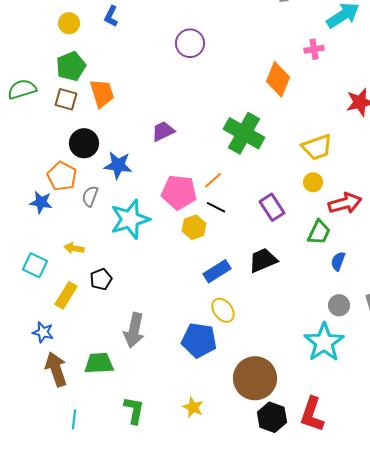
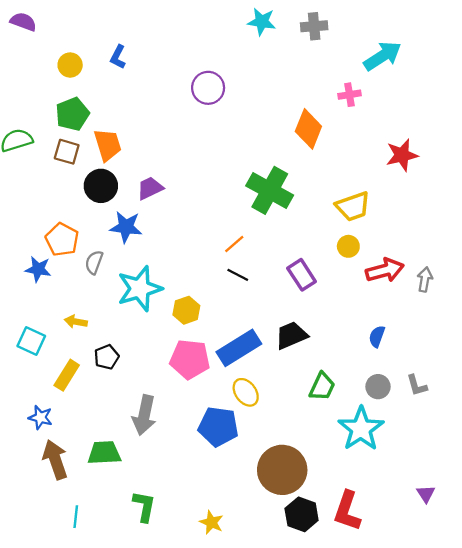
purple trapezoid: (163, 131) -> (150, 188), moved
black circle: (84, 143) -> (101, 186), moved
pink pentagon: (179, 192) -> (190, 359), moved
yellow hexagon: (194, 227) -> (186, 310), moved
green trapezoid: (319, 232) -> (322, 387), moved
blue rectangle: (217, 271) -> (239, 348), size x1.4
yellow star: (193, 407) -> (211, 522), moved

